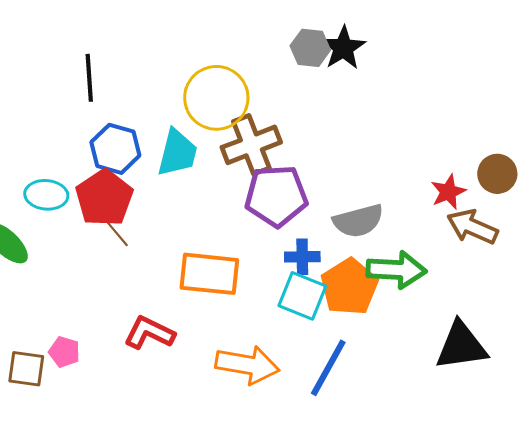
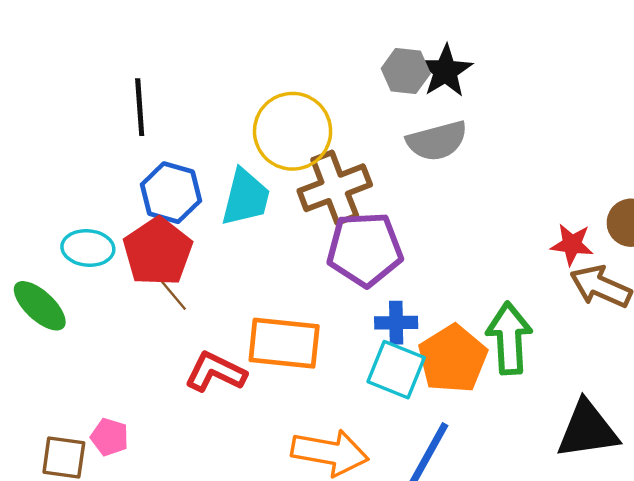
red star: (448, 192) -> (572, 244), turned 30
gray semicircle: (358, 221) -> (437, 141), moved
green arrow: (396, 270) -> (509, 338), turned -96
red L-shape: (149, 333) -> (215, 372), moved

